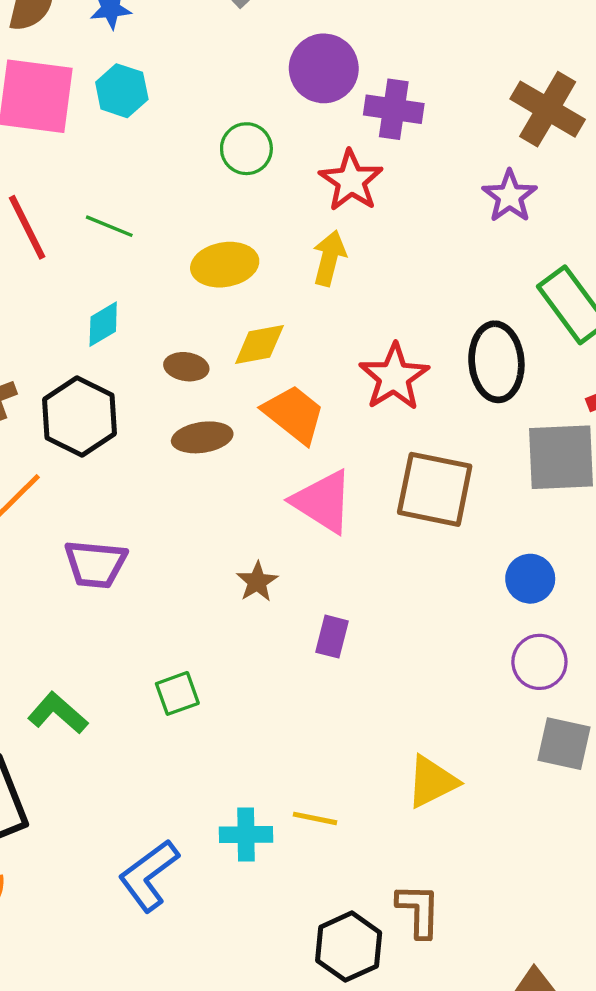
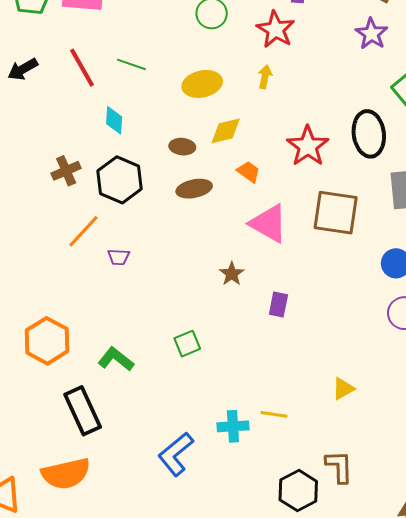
yellow arrow: (329, 258) -> (265, 77), size x0.7
cyan diamond: (103, 324) -> (114, 120), moved, turned -52
orange trapezoid: (294, 414) -> (249, 172), size x0.6
purple trapezoid: (95, 564) -> (119, 257), moved, size x0.6
yellow triangle: (432, 782) -> (343, 389), size x0.7

